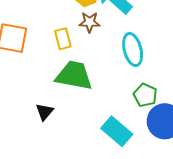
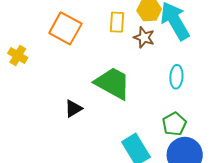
yellow rectangle: (63, 39) -> (117, 22), moved
cyan ellipse: (133, 50) -> (176, 77), size x0.7

